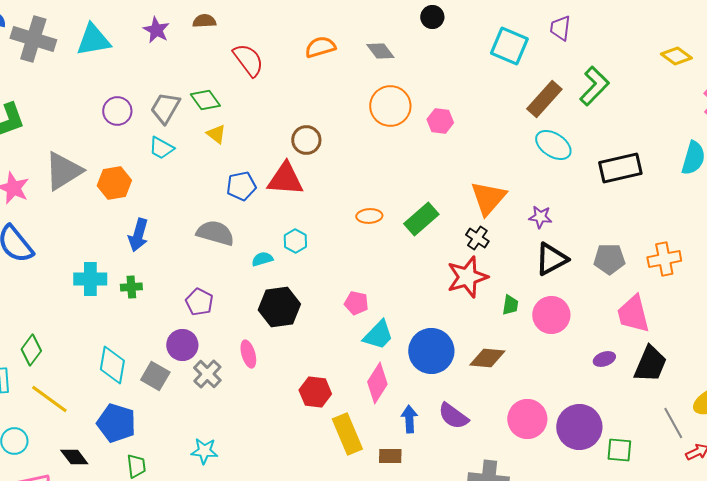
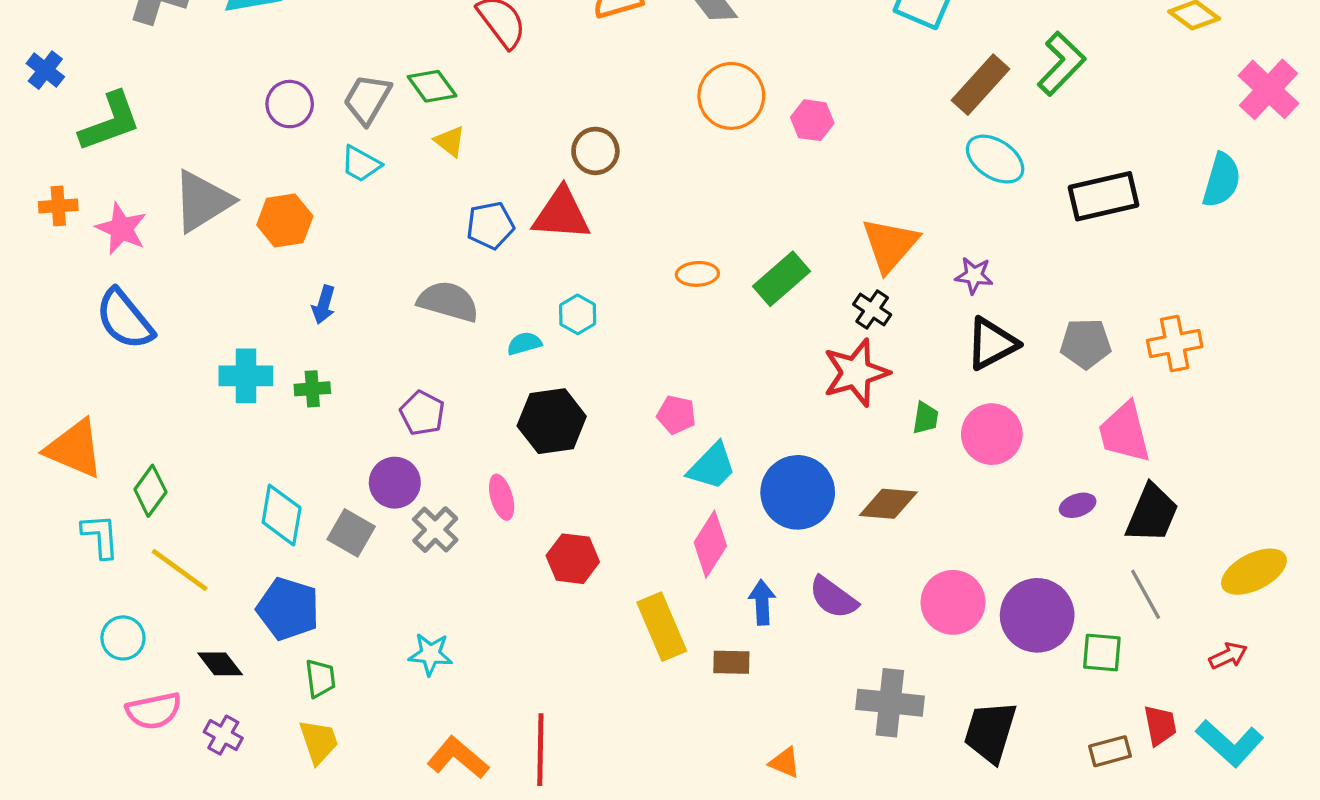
blue arrow: (138, 235) -> (324, 305), size x0.7
red hexagon: (315, 392) -> (573, 559), moved
gray line: (673, 423) -> (1146, 594), moved

